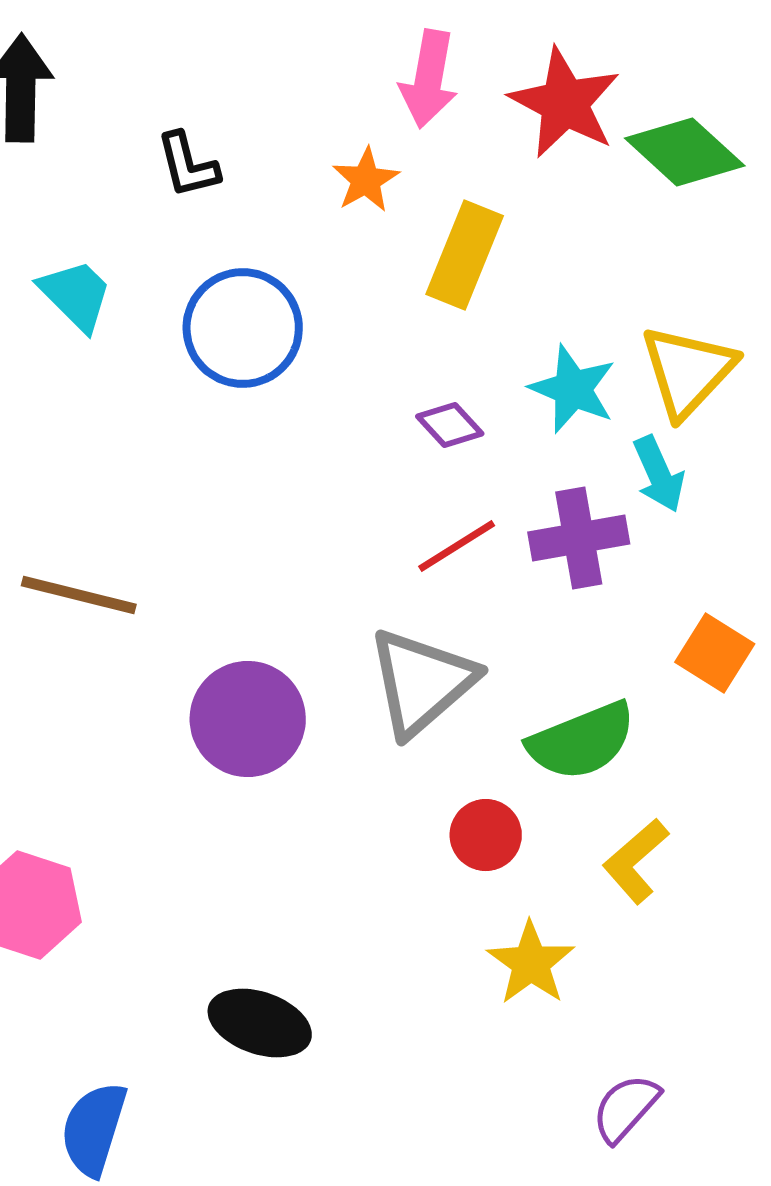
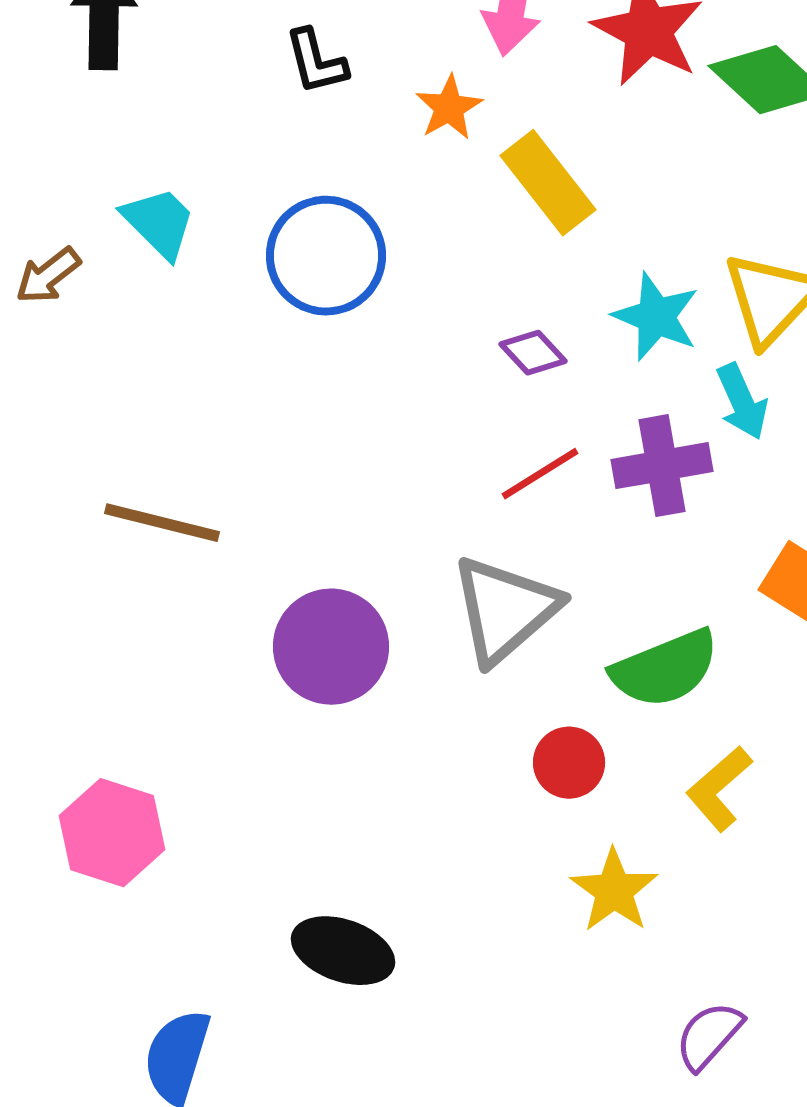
black L-shape: (188, 165) -> (316, 62), moved
yellow rectangle: (465, 255) -> (548, 183), turned -60

